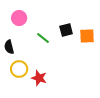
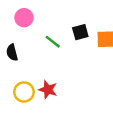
yellow circle: (19, 69) -> (24, 92), moved

